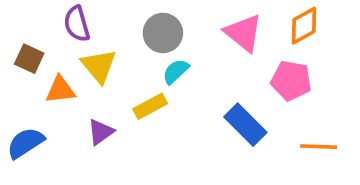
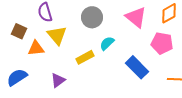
cyan semicircle: (176, 71) -> (107, 43), moved
purple triangle: (101, 132) -> (58, 80), moved

